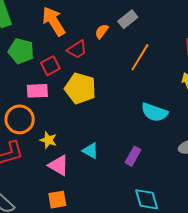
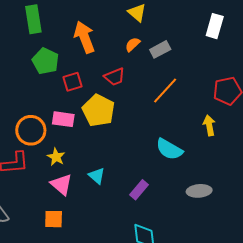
orange semicircle: (102, 31) -> (133, 44), moved
red trapezoid: (77, 49) -> (115, 77), moved
pink rectangle: (37, 91) -> (63, 119), moved

